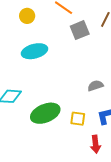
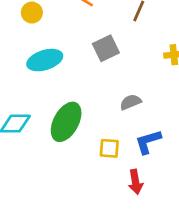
gray square: (80, 30) -> (106, 48), moved
green ellipse: (45, 113) -> (66, 122), moved, turned -36

